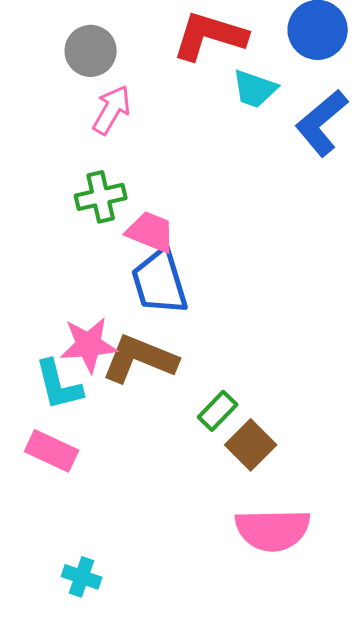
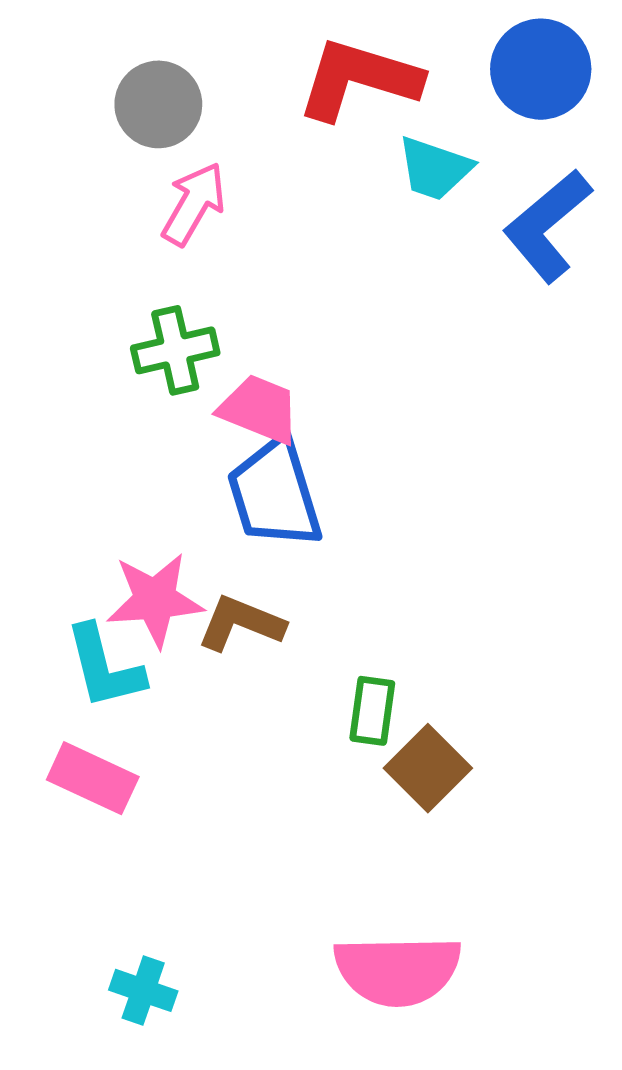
brown L-shape: (140, 359) -> (241, 623), size x0.7
green rectangle: (218, 411) -> (372, 711), turned -36
pink semicircle: (273, 530) -> (398, 970), moved

